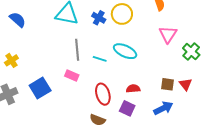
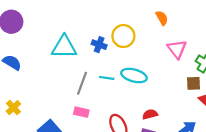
gray line: (77, 50) -> (82, 83), turned 35
cyan line: (100, 59) -> (107, 78), moved
brown square: (167, 84) -> (193, 83), moved

